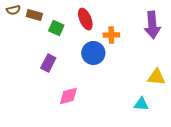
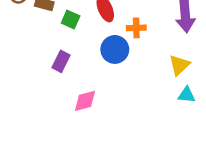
yellow triangle: (156, 77) -> (179, 65), moved, turned -48
cyan triangle: (141, 104) -> (187, 95), moved

